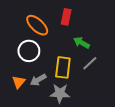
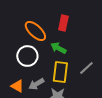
green arrow: (82, 43) -> (58, 48), moved
orange triangle: (19, 82) -> (17, 86), turned -40

